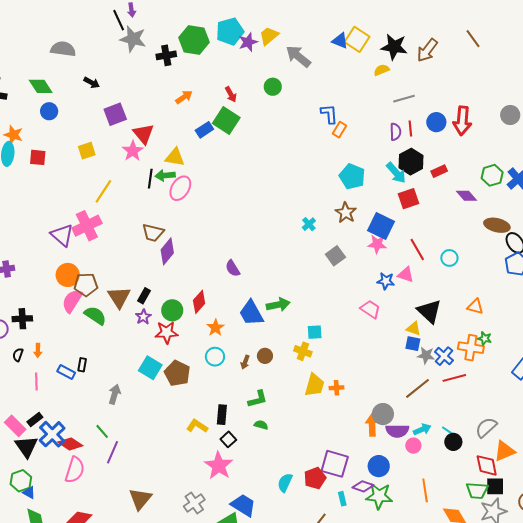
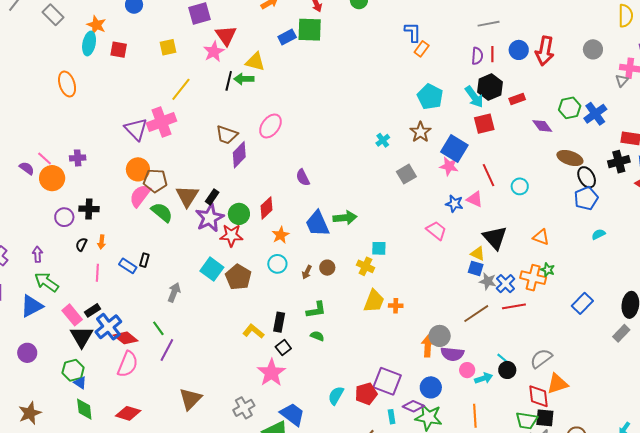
green square: (226, 120) -> (310, 30), turned -36
pink ellipse: (180, 188) -> (270, 126), moved
purple star: (143, 317) -> (210, 218), size x1.8
cyan arrow: (422, 429) -> (484, 378), moved

